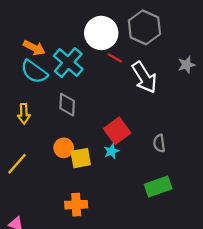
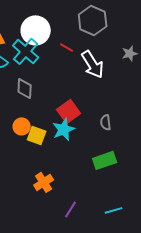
white circle: (101, 33) -> (36, 30), moved
cyan star: (111, 151) -> (64, 129), size x1.6
yellow square: (81, 158) -> (37, 135), turned 30
orange cross: (76, 205) -> (44, 182), moved, turned -30

